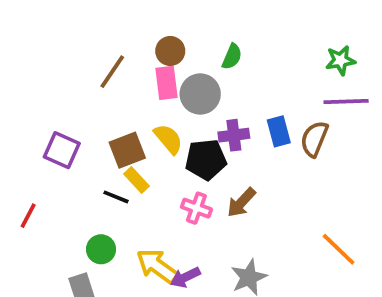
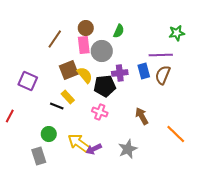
purple line: (346, 101) -> (161, 55), moved
brown square: (127, 150) -> (69, 70), moved
brown arrow: (241, 203) -> (142, 116), moved, turned 108

